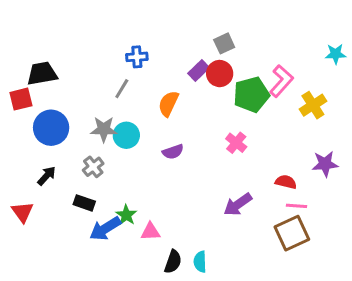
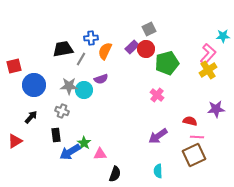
black trapezoid: (42, 74) -> (63, 49), moved
pink L-shape: (281, 81) -> (208, 54), moved
orange semicircle: (168, 104) -> (105, 51), moved
purple semicircle: (173, 152) -> (101, 79), moved
gray cross: (93, 167) -> (62, 111), turned -32
black rectangle: (84, 203) -> (56, 135), turned 64
red triangle: (22, 212) -> (15, 141), turned 35
cyan semicircle: (200, 262) -> (158, 171), moved

